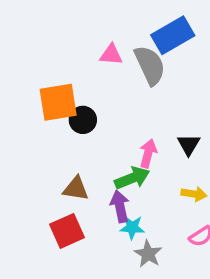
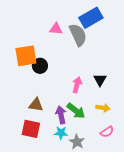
green arrow: (132, 178) -> (76, 111), moved, turned 60
cyan star: (132, 227) -> (61, 133), moved
red square: (67, 231) -> (31, 129), turned 36

